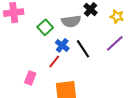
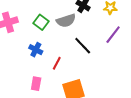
green square: (45, 27) -> (41, 22), moved
blue cross: (62, 45) -> (36, 50), moved

